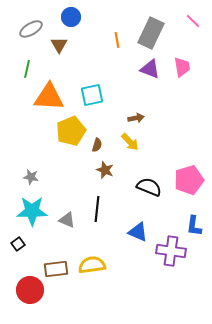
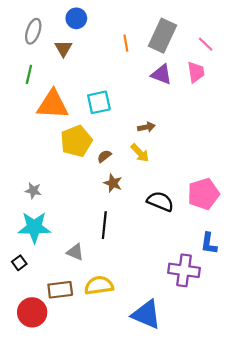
pink line: (193, 21) -> (206, 44), moved
gray ellipse: (31, 29) -> (33, 31), turned -40
brown semicircle: (97, 145) -> (104, 156), turned -144
gray triangle: (67, 220) -> (75, 252), moved
blue triangle: (138, 232) -> (146, 315), moved, size x1.4

